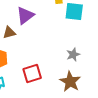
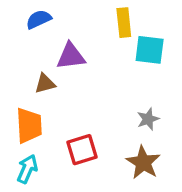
purple triangle: (25, 16) -> (71, 56), turned 30

